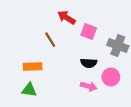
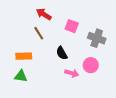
red arrow: (67, 17) -> (44, 14), moved
black semicircle: (89, 63) -> (62, 53), moved, turned 56

